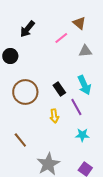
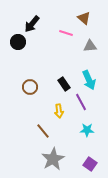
pink line: (61, 38) -> (66, 33), turned 56
black circle: (10, 56) -> (18, 42), moved
brown circle: (25, 92) -> (30, 87), size x0.6
brown line: (20, 140) -> (43, 131), moved

